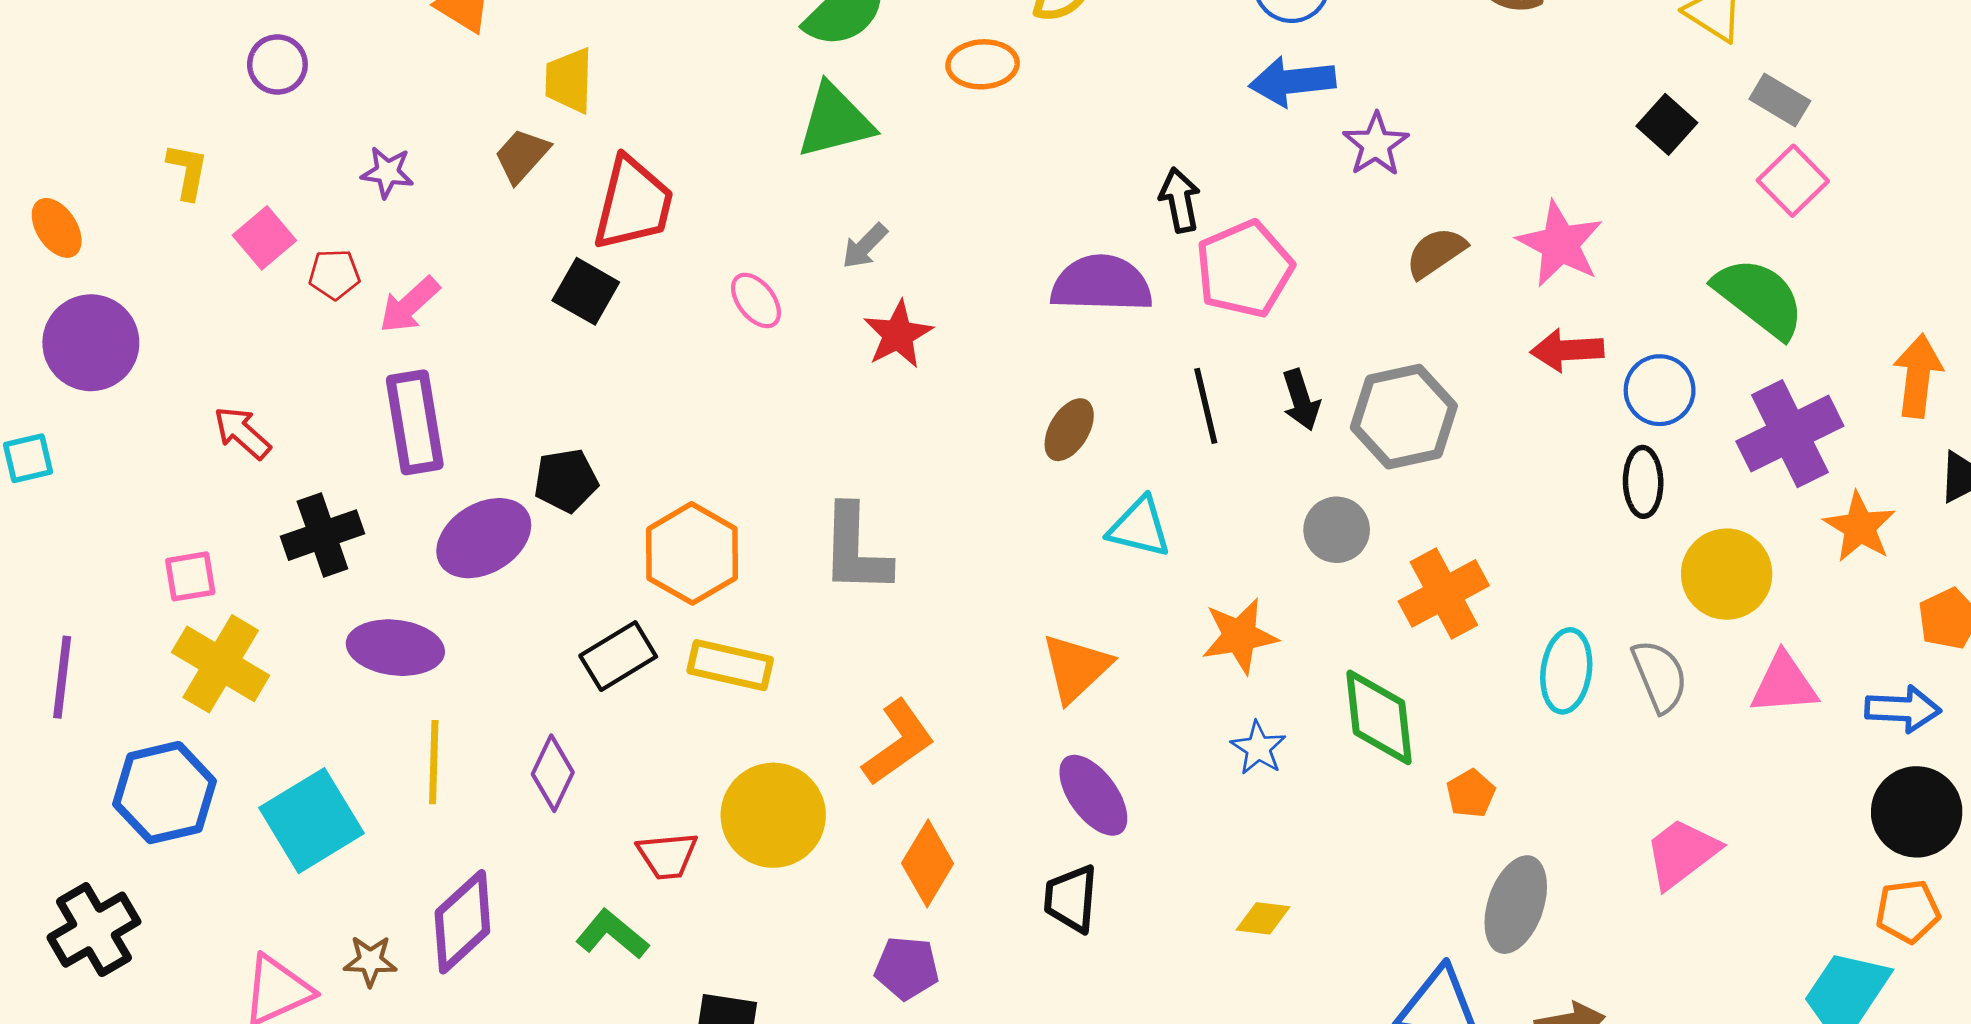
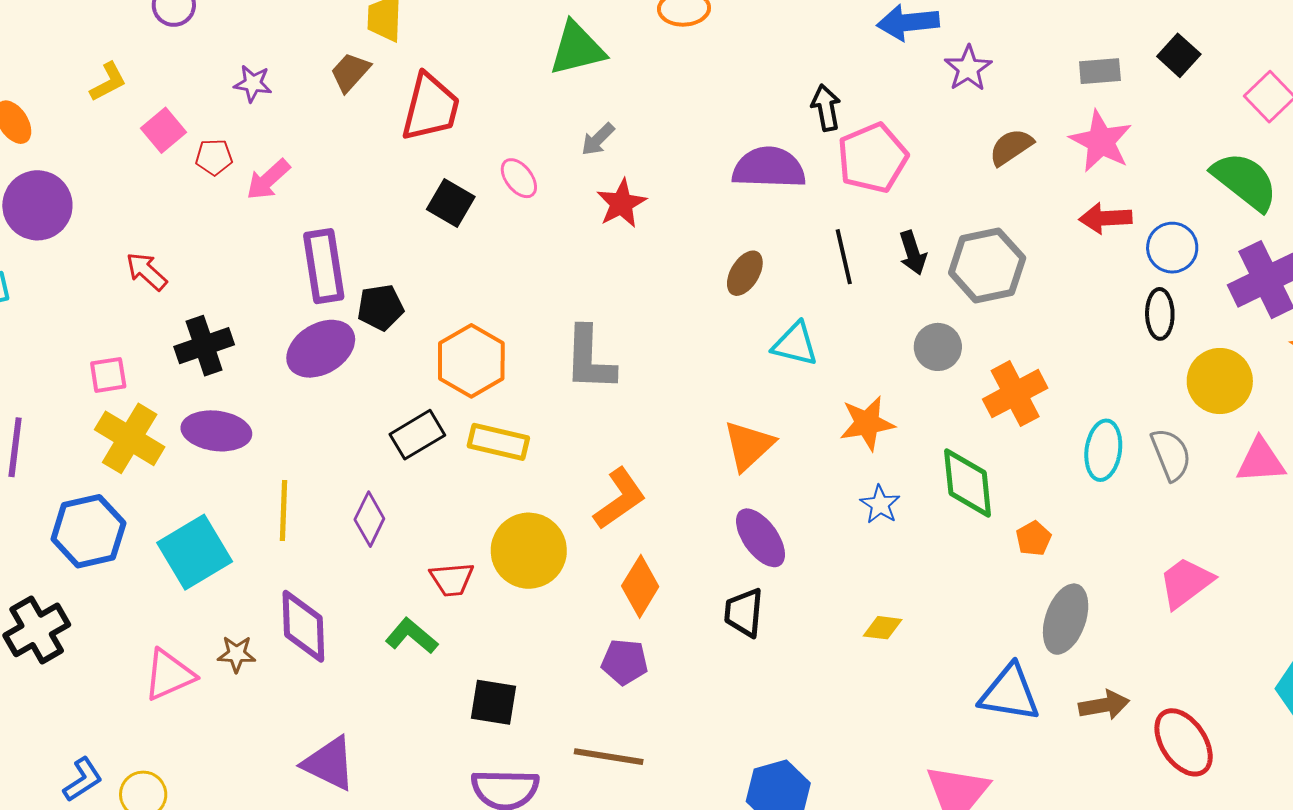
gray rectangle: (1780, 100) -> (1100, 71), moved, turned -36
yellow L-shape: (187, 171) -> (108, 82), turned 51
black square: (586, 291) -> (451, 203), moved
purple rectangle: (415, 422) -> (324, 266), moved
purple ellipse: (395, 648) -> (216, 431), moved
purple diamond: (462, 922) -> (303, 626), turned -50

